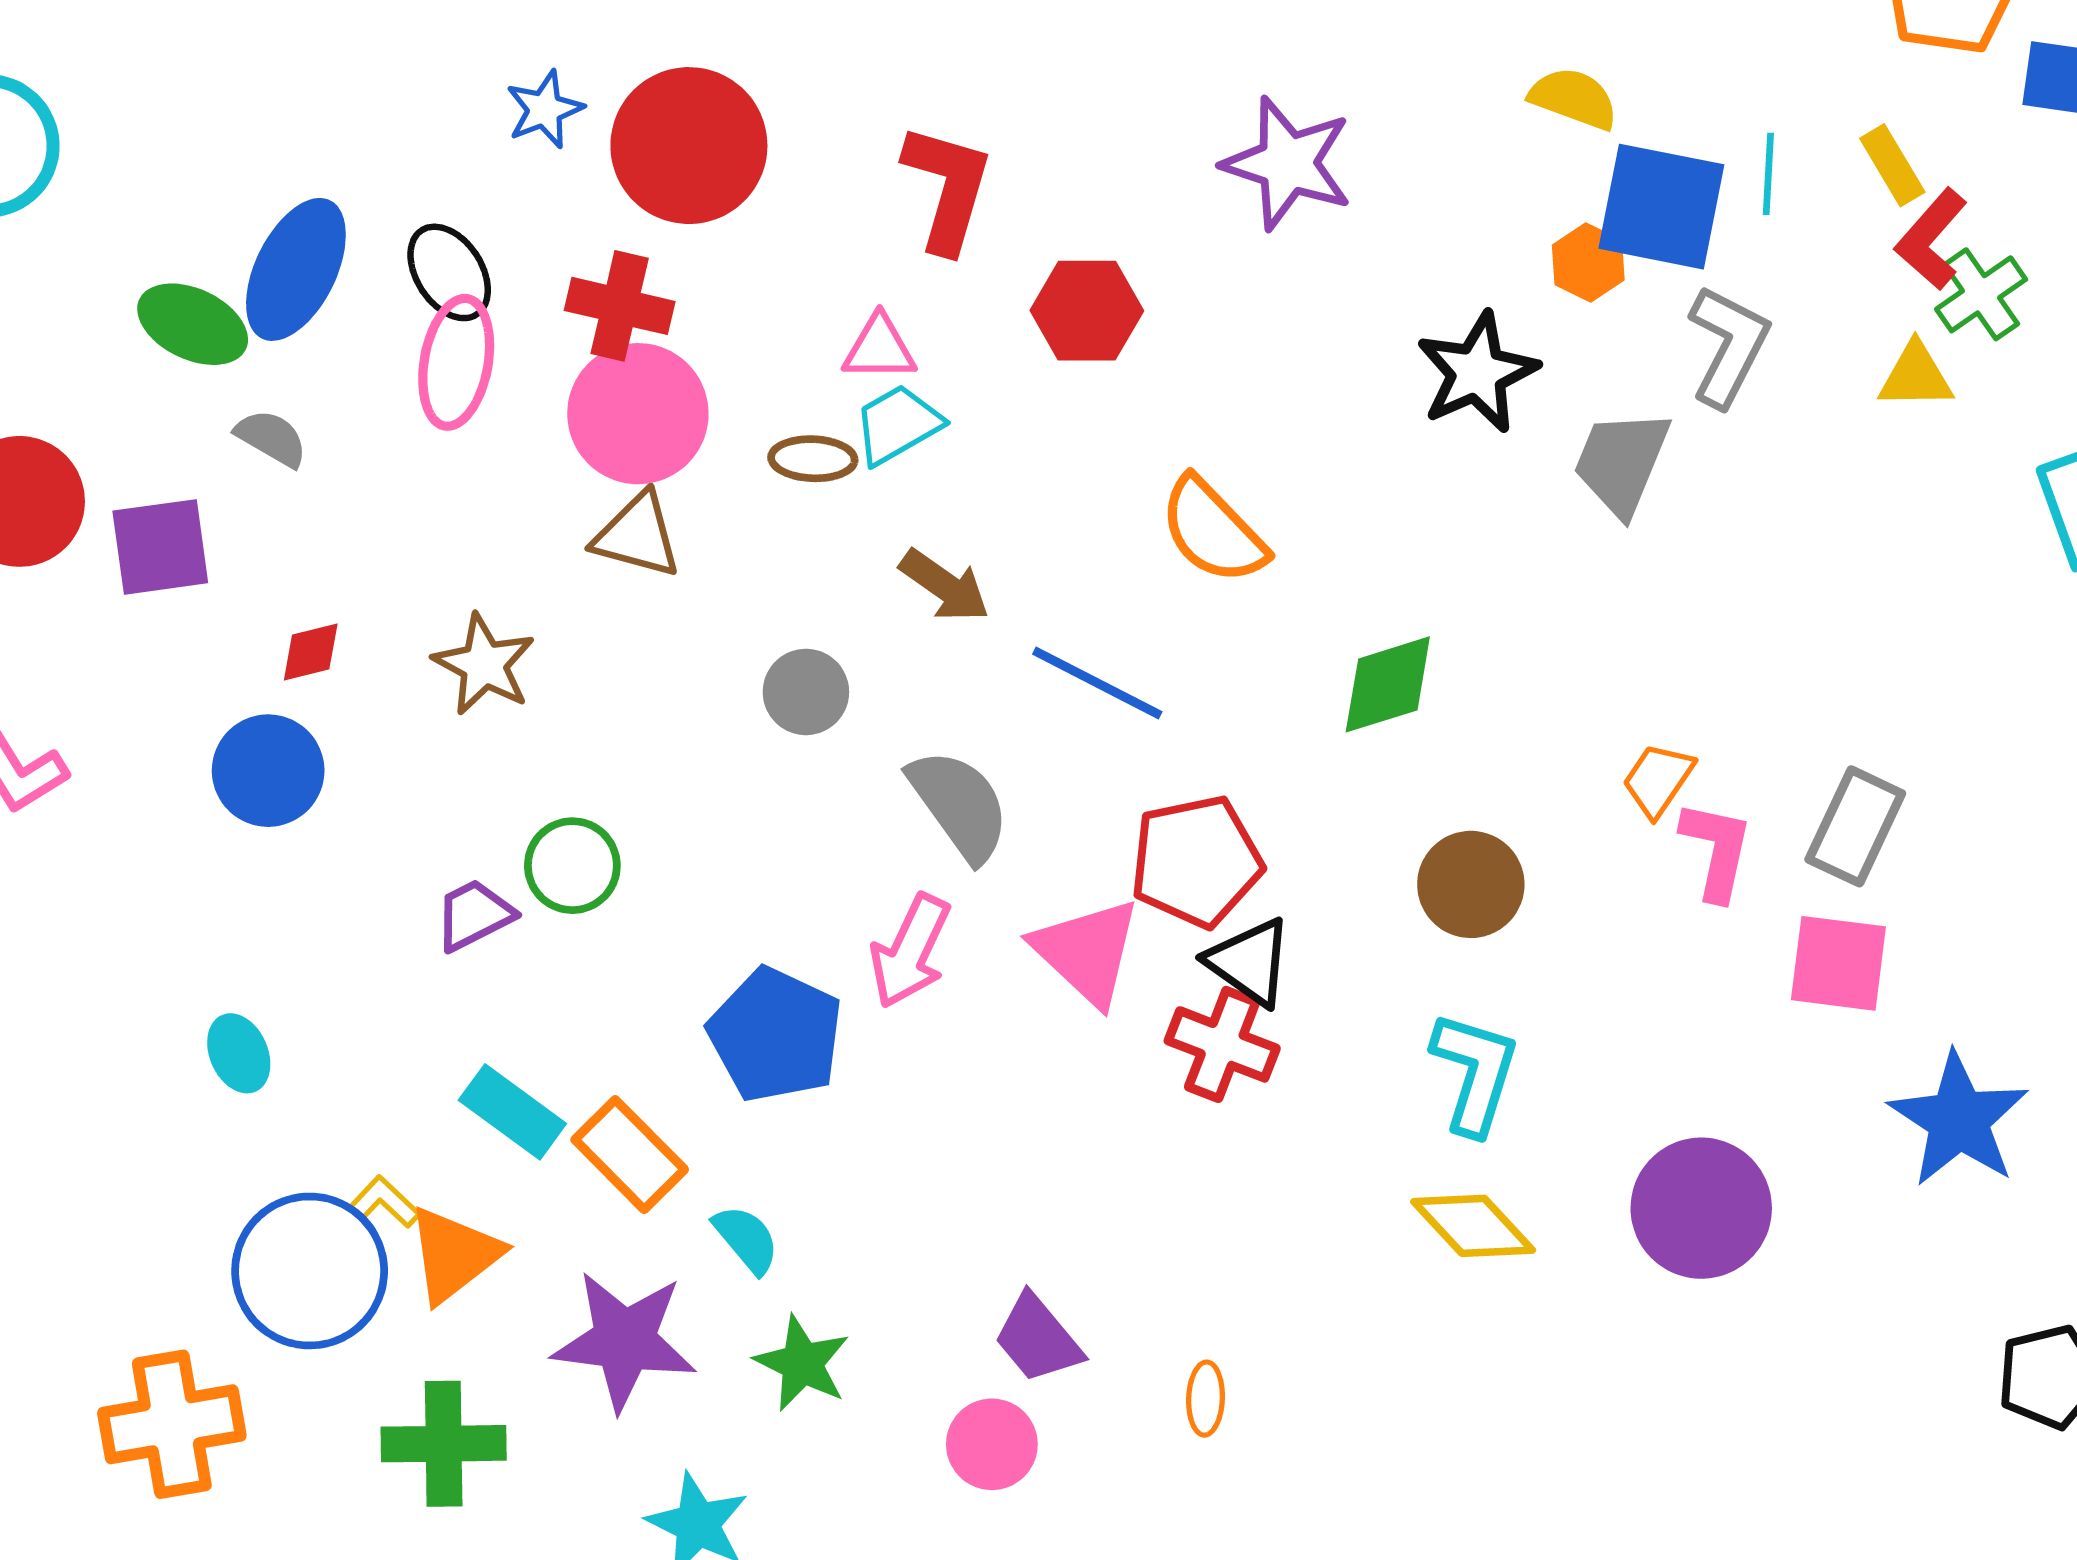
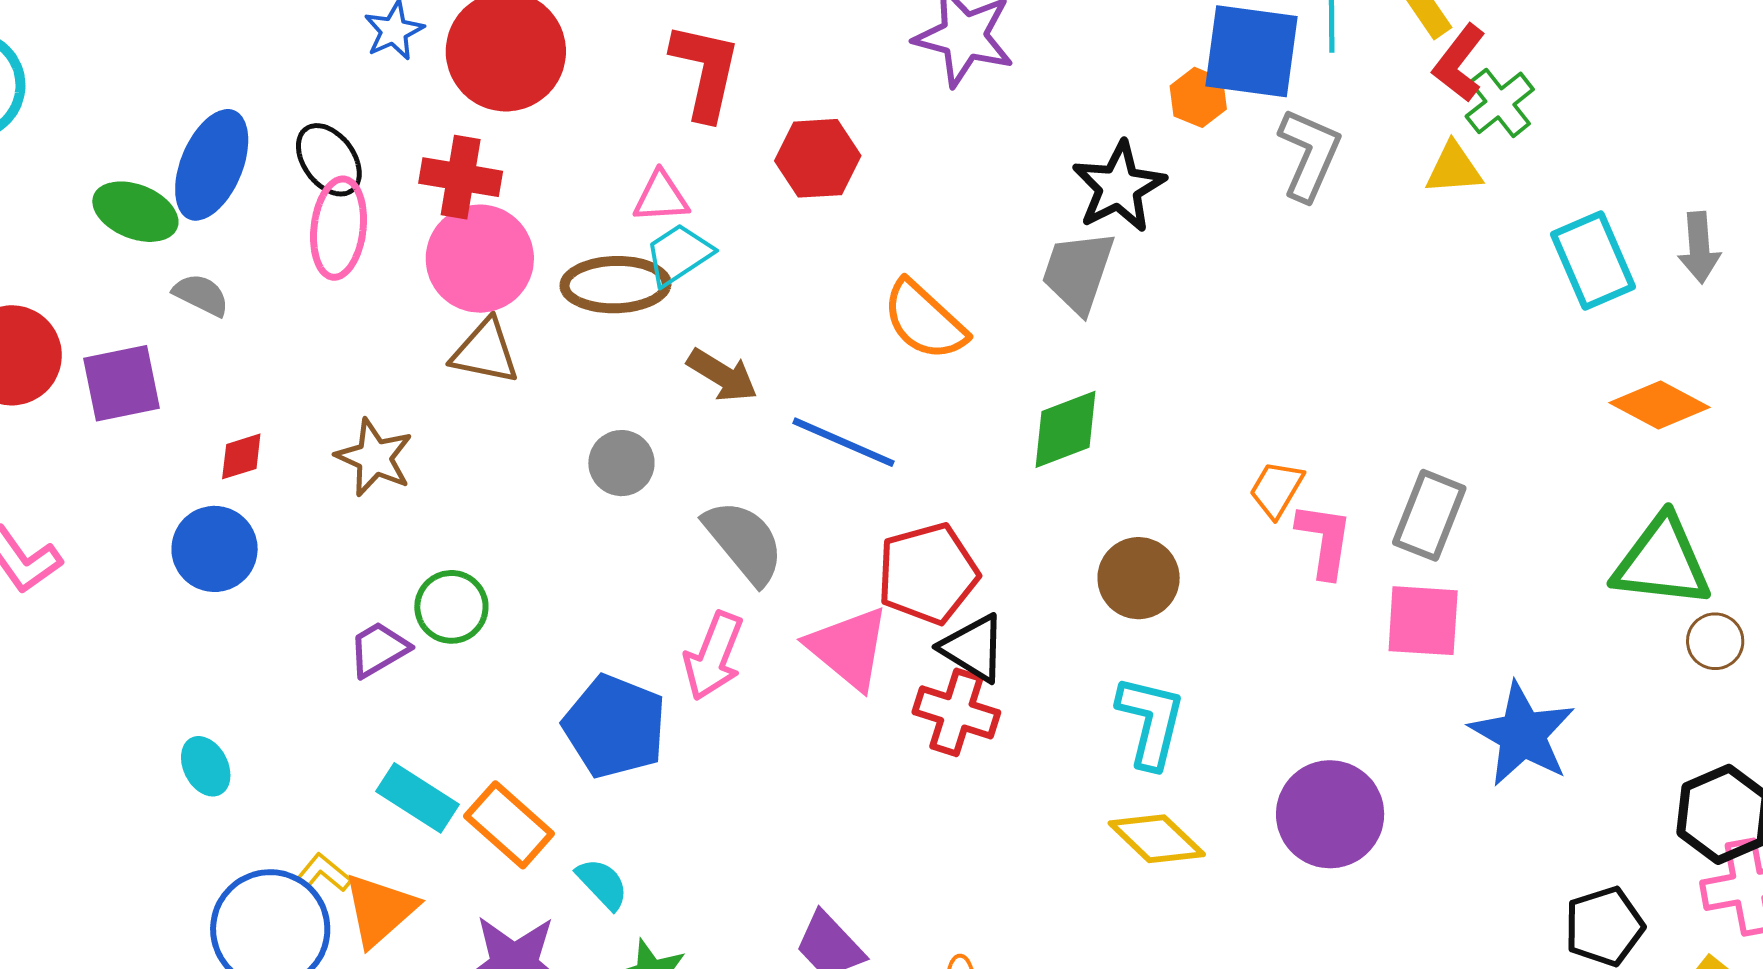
brown ellipse: (813, 459) -> (616, 285), size x1.6
gray trapezoid: (1622, 462) -> (1078, 272), moved

